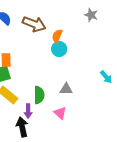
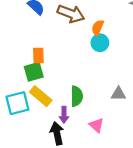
gray triangle: (66, 89) -> (119, 94), moved
pink triangle: (60, 113) -> (96, 125), moved

